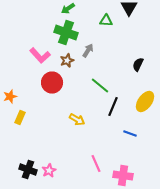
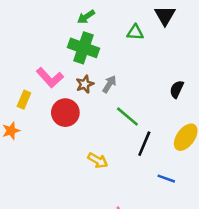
gray arrow: (88, 50) -> (109, 84), moved
yellow rectangle: (20, 118) -> (24, 100), moved

